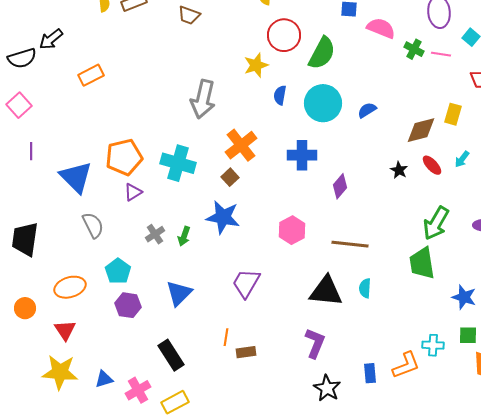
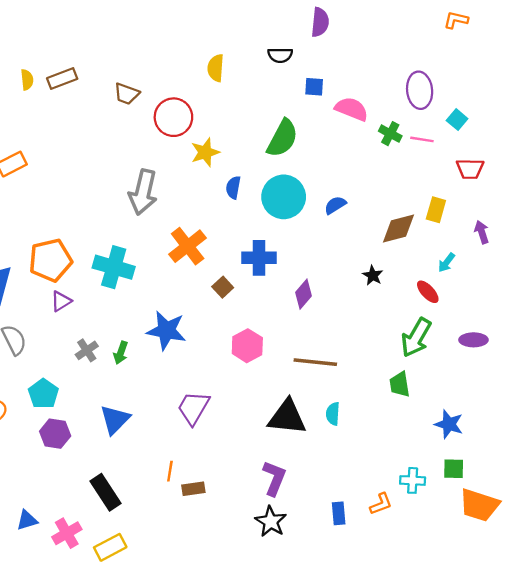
red circle: (284, 35) -> (173, 117), moved
red ellipse: (432, 165) -> (428, 292), moved
brown square: (230, 177) -> (223, 287), moved
green trapezoid: (422, 263) -> (400, 384), size x0.7
orange L-shape: (406, 365) -> (381, 504), size x0.7
black star: (327, 388) -> (271, 521), moved

